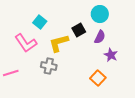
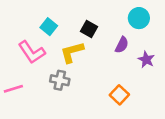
cyan circle: (100, 14) -> (139, 18), moved
black square: (79, 30) -> (89, 29), moved, turned -32
purple star: (111, 55) -> (146, 60), moved

